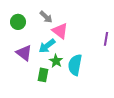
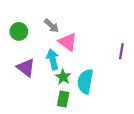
cyan arrow: (47, 46) -> (53, 59), turned 114
green rectangle: (43, 75) -> (63, 99), moved

